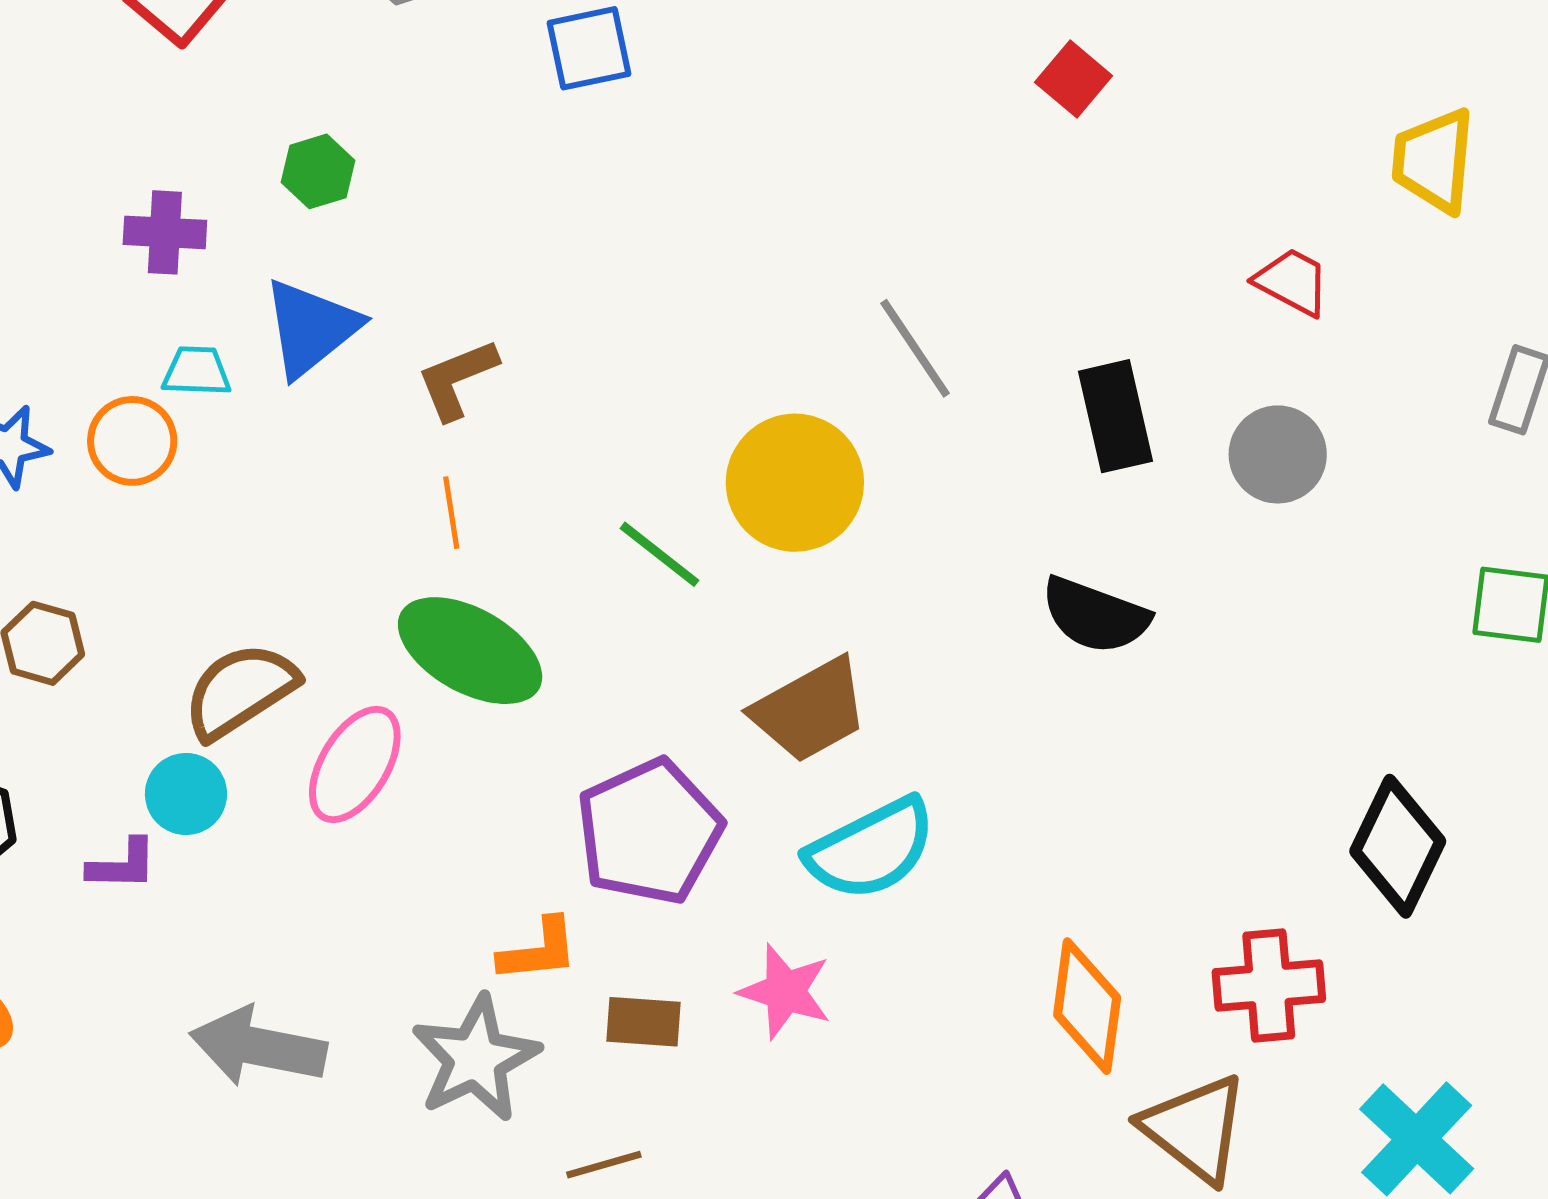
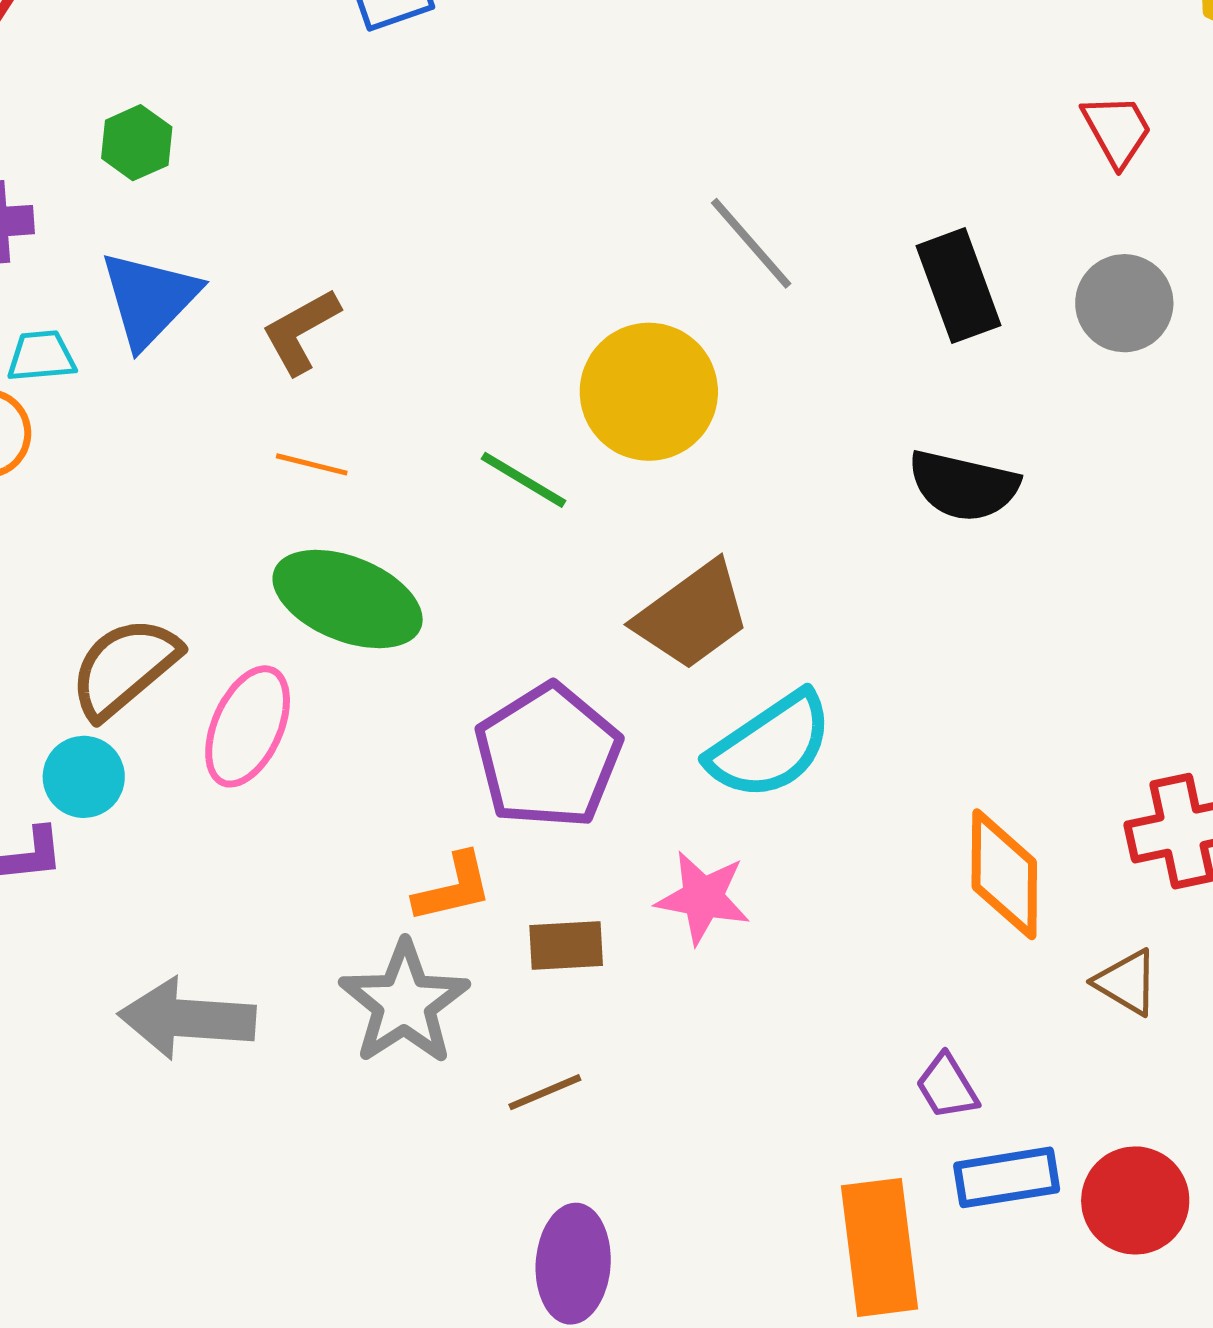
red trapezoid: (1292, 282) -> (1117, 130), turned 40
orange line: (451, 513) -> (312, 464), turned -60
brown triangle: (1195, 1129) -> (1127, 982), size x0.6

